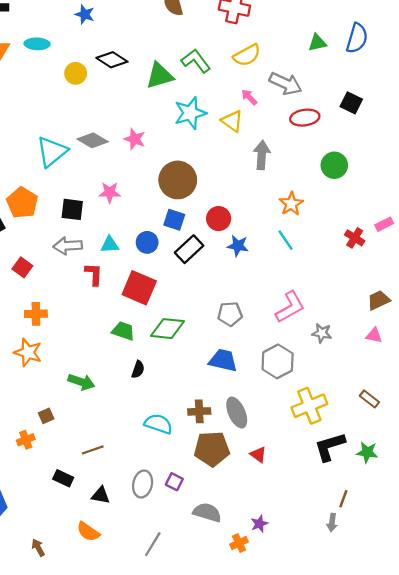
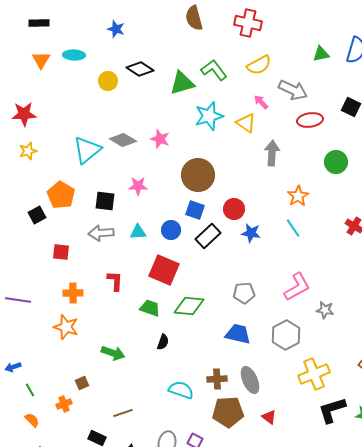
red square: (22, 267) -> (61, 252), turned -30
red L-shape: (94, 274) -> (115, 281), moved

